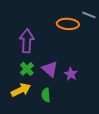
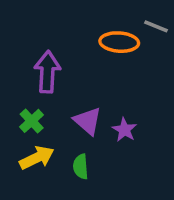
green cross: (27, 69) -> (32, 121), moved

